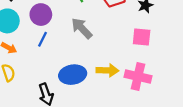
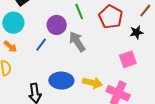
purple circle: (41, 15) -> (57, 25), moved
pink square: (142, 37) -> (128, 59), turned -36

